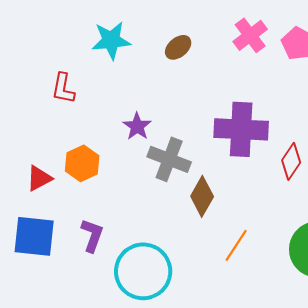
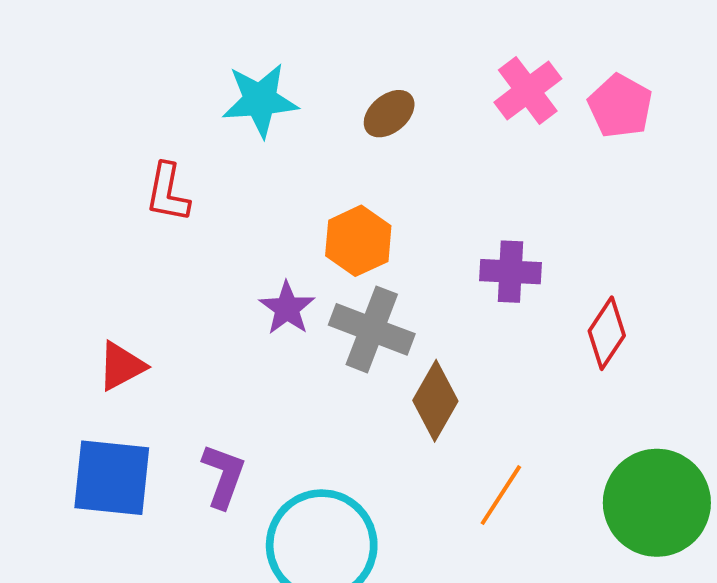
purple star: (137, 126) -> (287, 308), moved
purple cross: (241, 129) -> (510, 272), size x0.6
orange hexagon: (82, 163) -> (358, 241), moved

